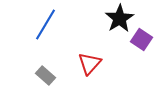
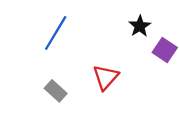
black star: (120, 18) -> (140, 26), size x0.7

